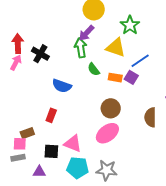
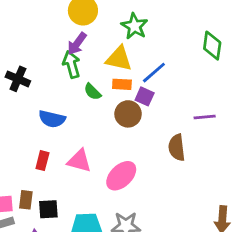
orange rectangle: (115, 78) -> (122, 84), moved
brown circle: (111, 108) -> (128, 114), moved
brown rectangle: (27, 133) -> (26, 200), moved, turned -56
pink triangle: (73, 143) -> (79, 161), moved

